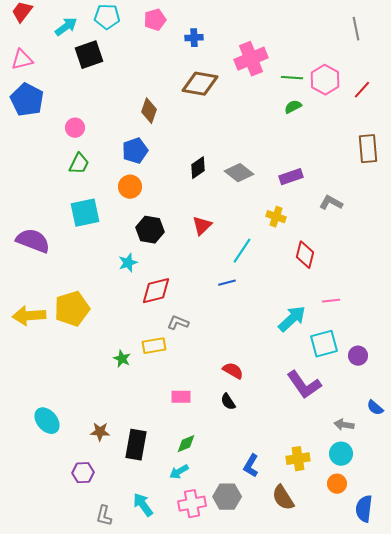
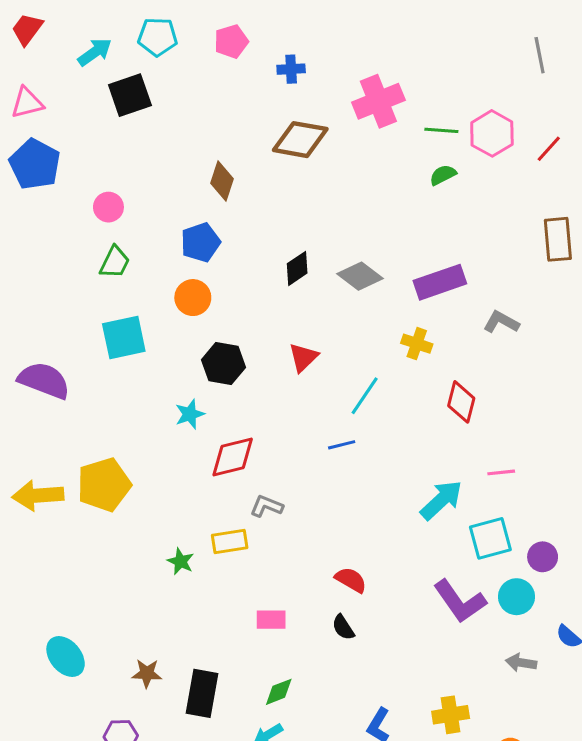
purple rectangle: (291, 177) -> (440, 282), size x1.4
cyan circle: (341, 454) -> (516, 597), moved

